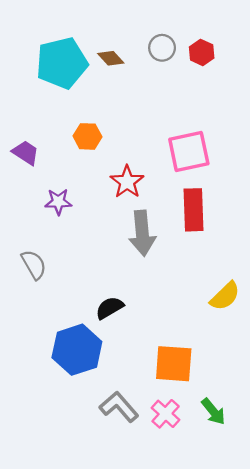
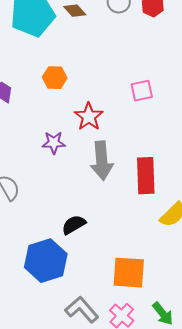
pink square: (189, 152) -> (142, 91), size x0.6
purple star: (58, 202) -> (54, 143), moved
red rectangle: (194, 210) -> (146, 176), moved

